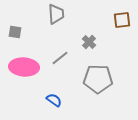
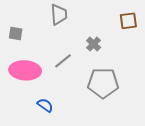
blue semicircle: (54, 100) -> (45, 105), moved

